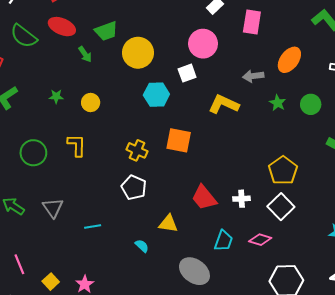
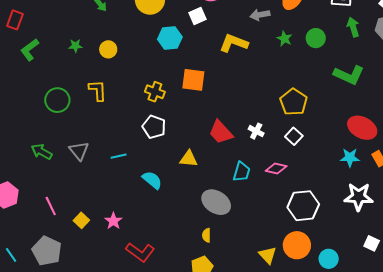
white cross: (242, 199) -> (256, 131), turned 35
white square: (281, 207) -> (294, 136), size x0.7
cyan line: (93, 226) -> (119, 156), moved
cyan semicircle: (142, 246) -> (152, 180), moved, size x1.5

